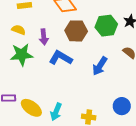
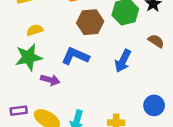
yellow semicircle: (19, 30) -> (35, 30), moved, turned -32
purple arrow: (44, 37) -> (50, 80), moved, turned -63

